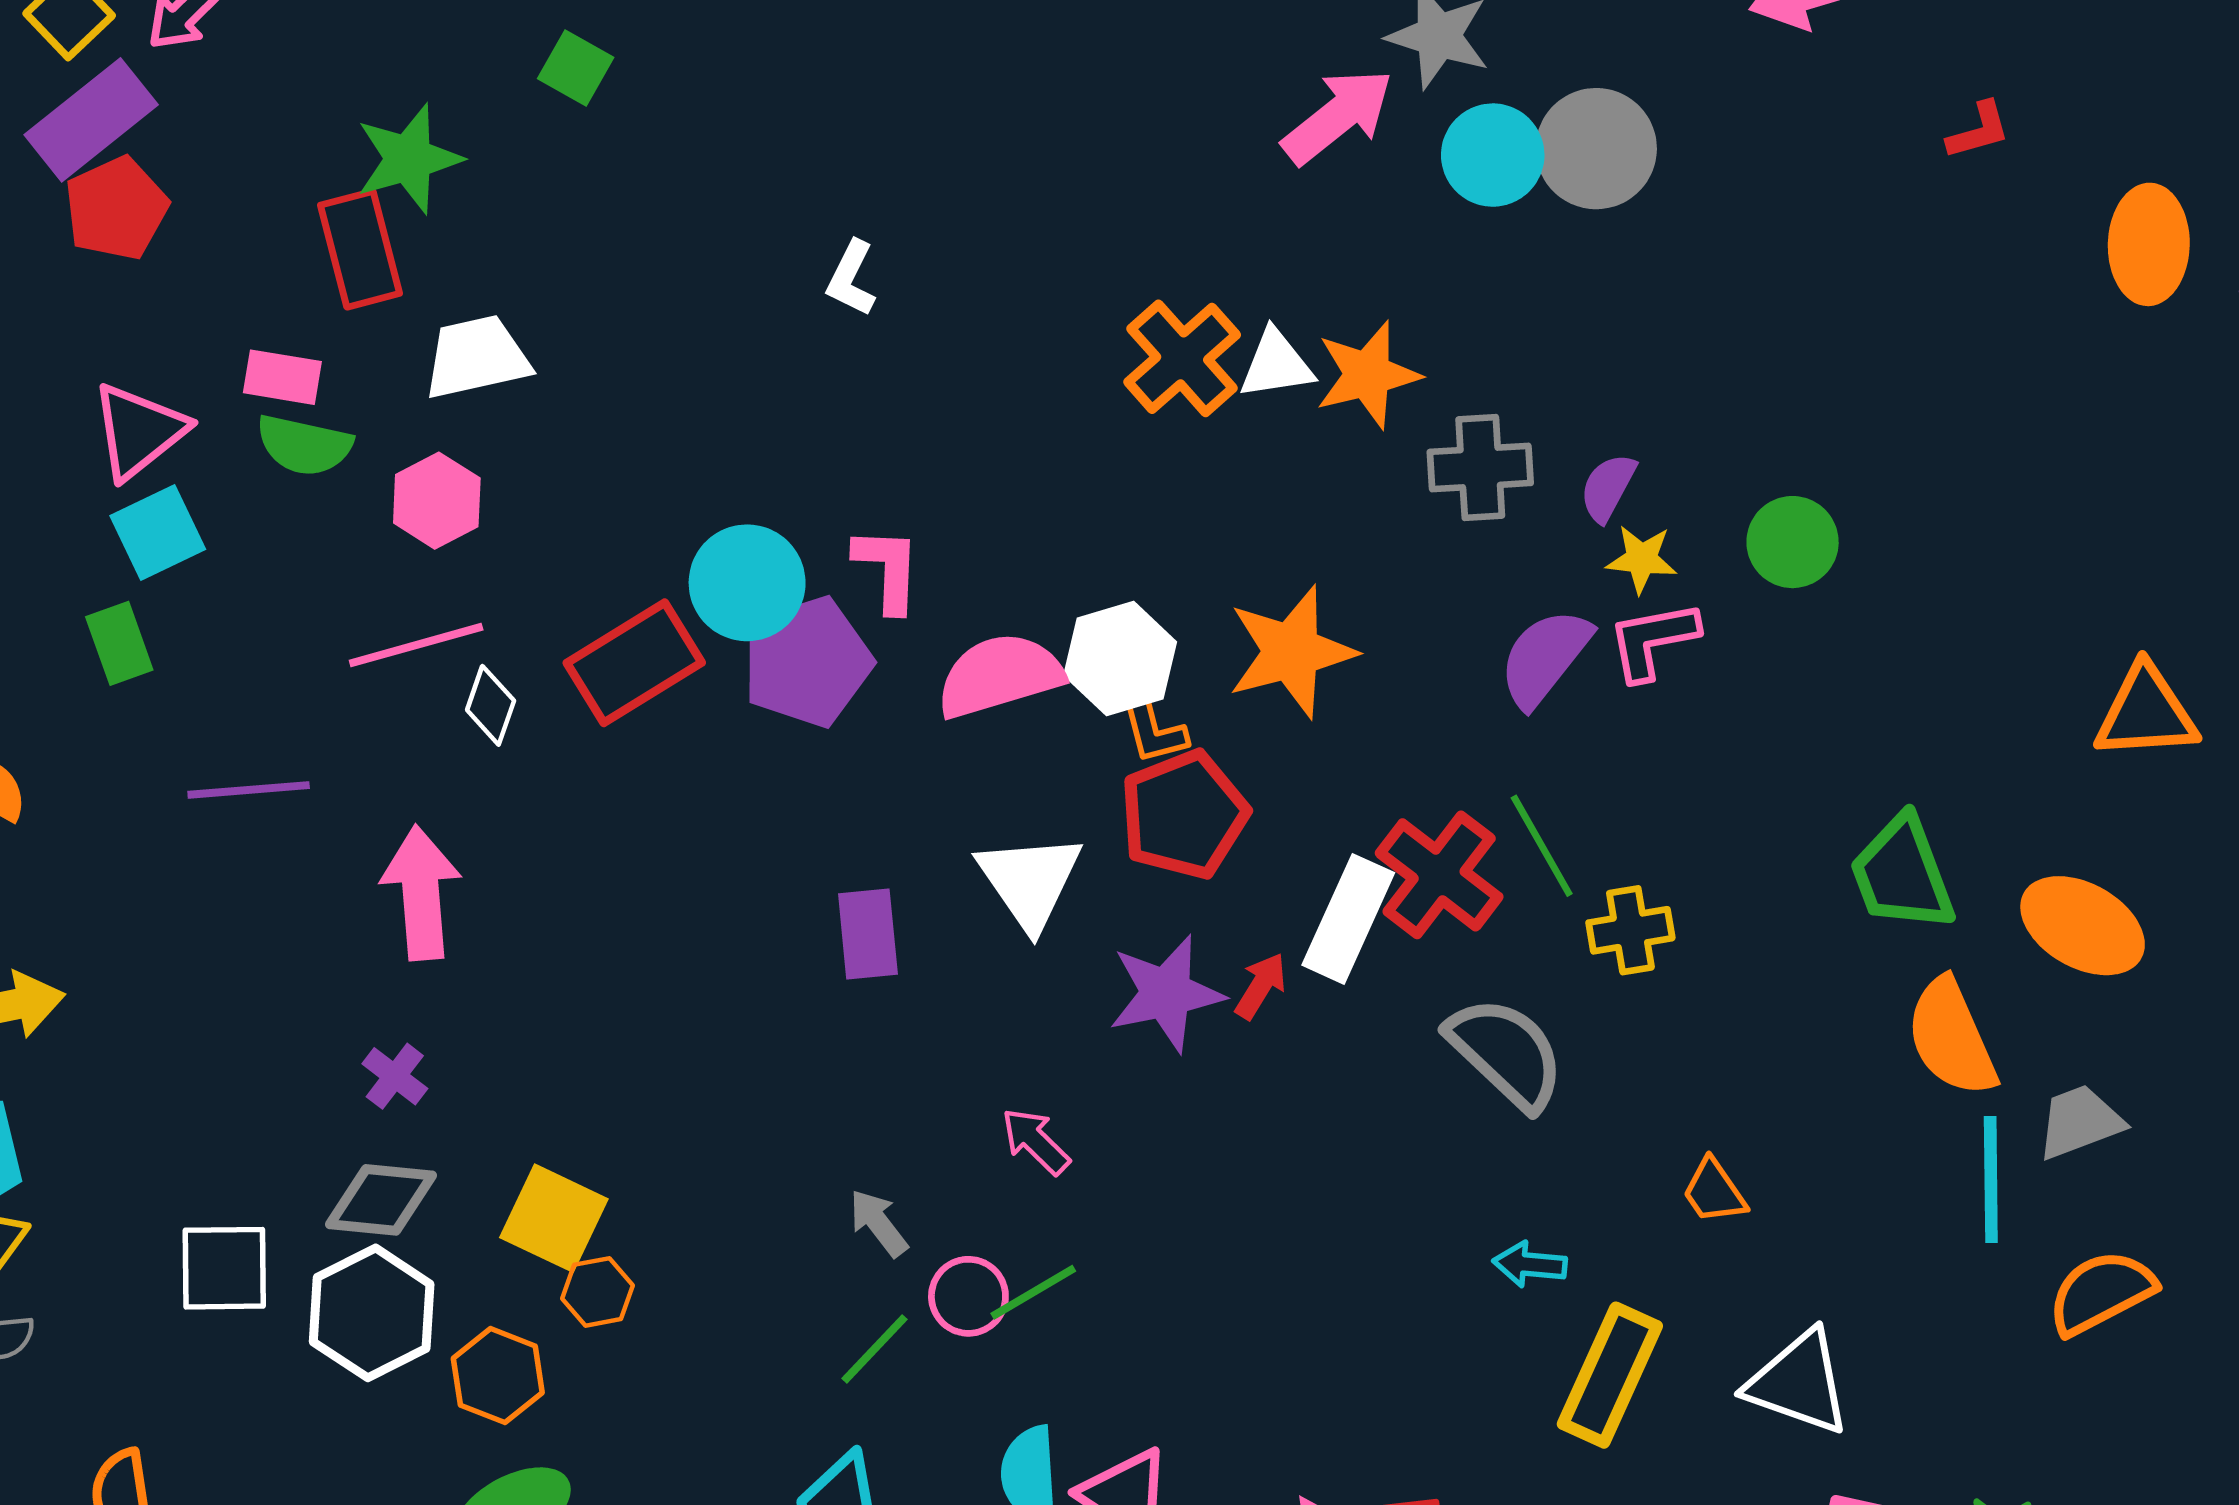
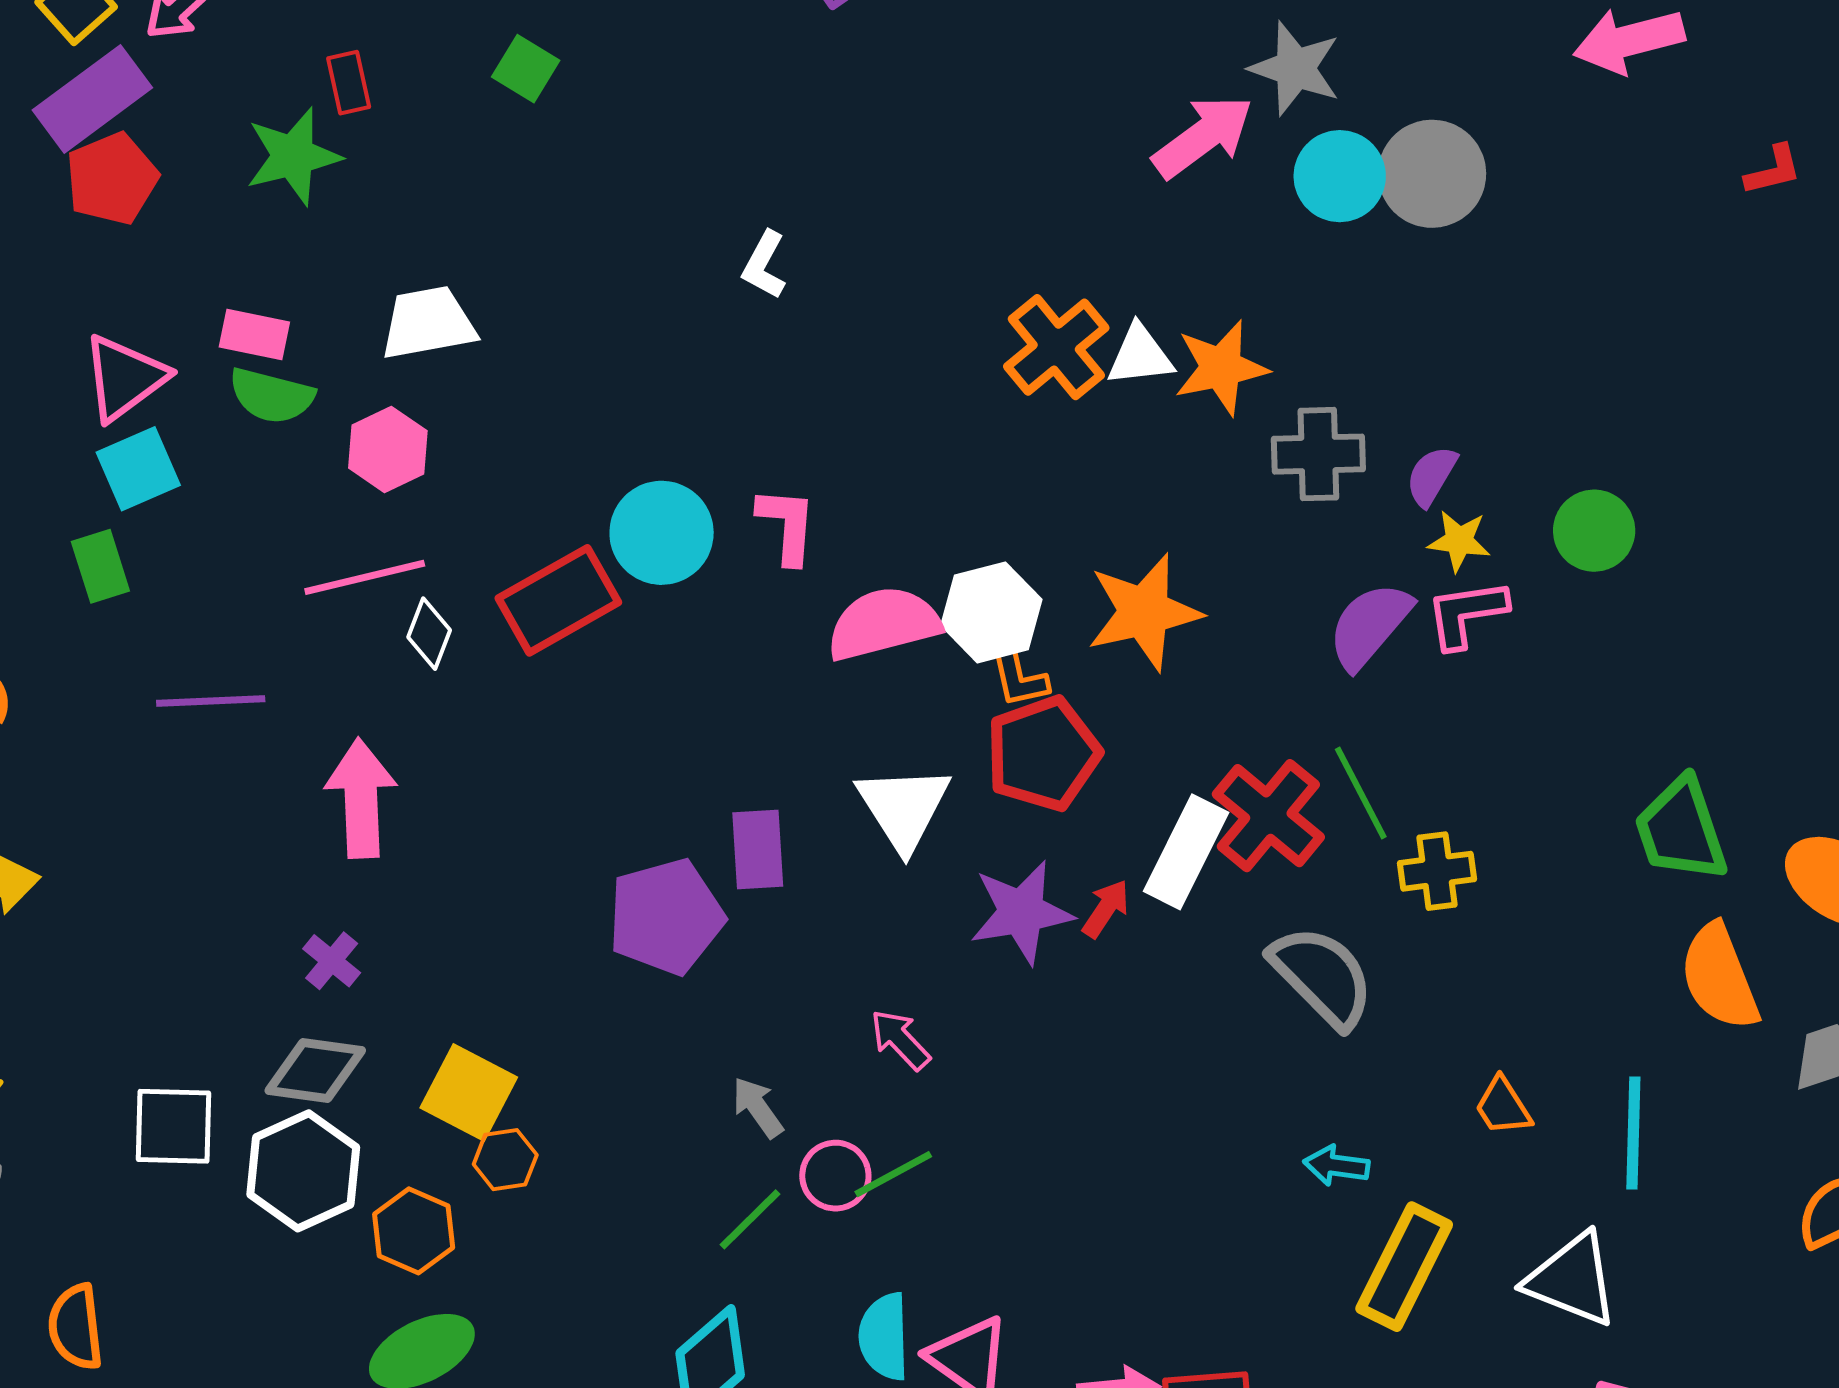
green star: (409, 159) -> (293, 156), moved
red rectangle: (360, 249) -> (349, 83), moved, size x0.6
purple pentagon: (807, 662) -> (666, 917), moved
cyan line: (1991, 1180) -> (1633, 1133), moved

